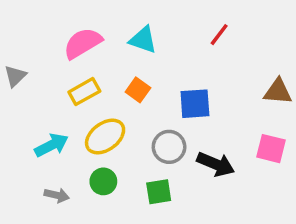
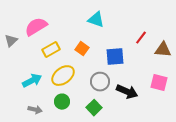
red line: (219, 35) -> (141, 38), moved
cyan triangle: (143, 40) -> (96, 20), moved
pink semicircle: (83, 43) -> (36, 27), moved
green square: (159, 192) -> (94, 108), turned -35

